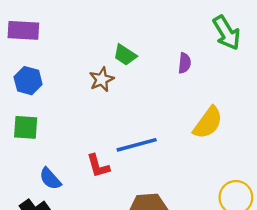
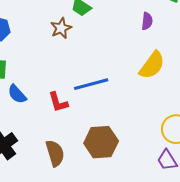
purple semicircle: (185, 63) -> (147, 21), moved
blue semicircle: (50, 179) -> (17, 94), moved

